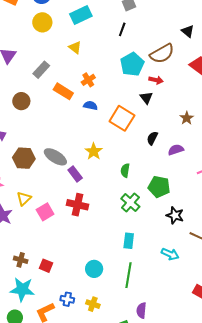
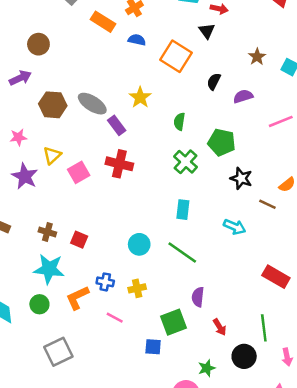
brown circle: (21, 101) -> (38, 44), moved
green line: (129, 275) -> (182, 253), turned -65
yellow cross: (93, 304) -> (137, 288), turned -32

